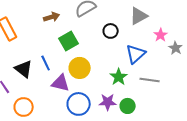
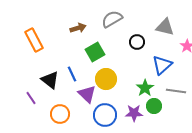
gray triangle: (139, 16) -> (165, 27), turned 42
purple triangle: (61, 83) -> (87, 94), turned 30
green circle: (128, 106) -> (154, 106), moved
orange circle: (24, 107) -> (60, 114), moved

